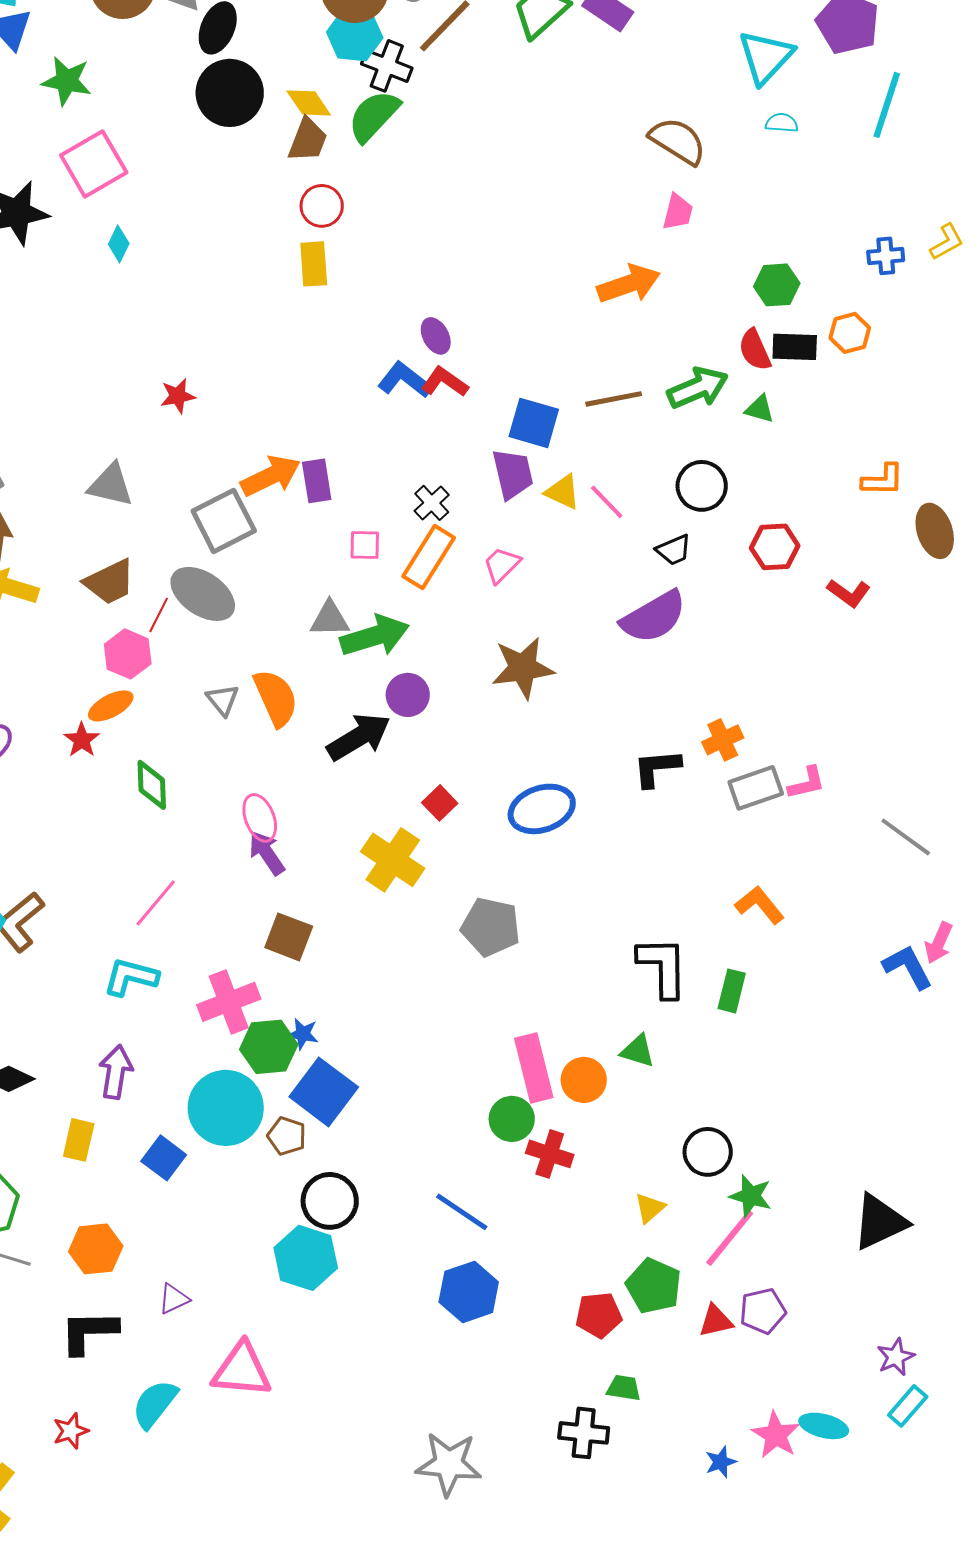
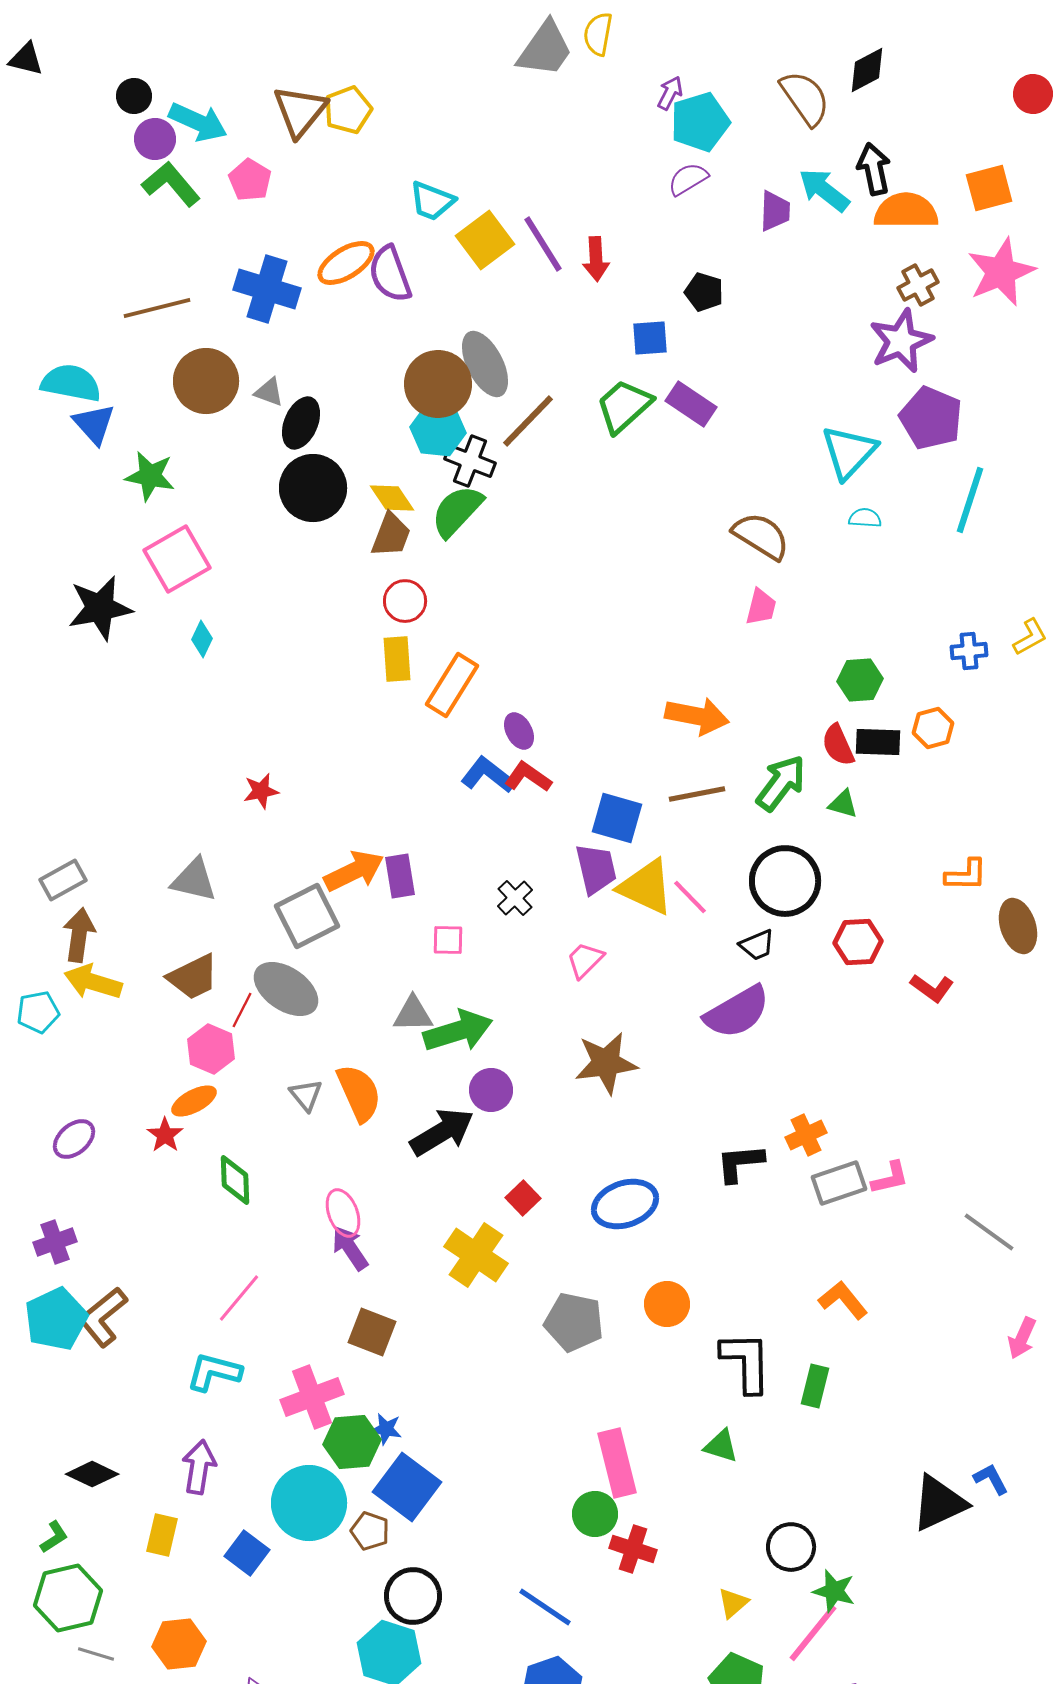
orange arrow: (629, 284) -> (697, 716), moved, turned 30
green arrow: (698, 388) -> (781, 783), turned -30
black circle: (702, 486) -> (785, 881), size x1.4
yellow triangle: (563, 492) -> (646, 887), size x1.6
orange rectangle: (429, 557) -> (452, 685), moved
blue L-shape: (908, 967) -> (991, 1479), moved, size x0.7
orange circle: (584, 1080) -> (667, 1304), moved
black triangle: (880, 1222) -> (939, 1503), moved

